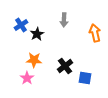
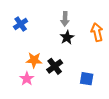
black star: (37, 34) -> (67, 37), moved
black cross: (65, 66) -> (55, 66), moved

